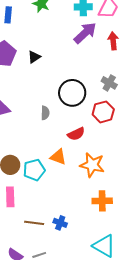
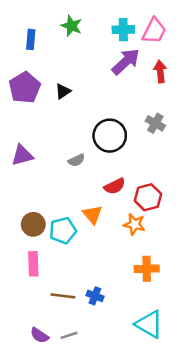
red hexagon: (103, 112) -> (148, 197), moved
gray semicircle: (45, 113) -> (76, 160), turned 64
orange triangle: (58, 157) -> (92, 215), turned 30
orange star: (92, 165) -> (134, 224), size x0.7

